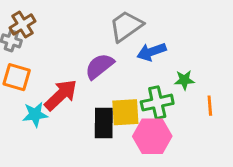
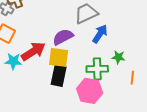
blue arrow: (152, 52) -> (100, 34), turned 132
yellow square: (125, 112) -> (59, 57), moved

